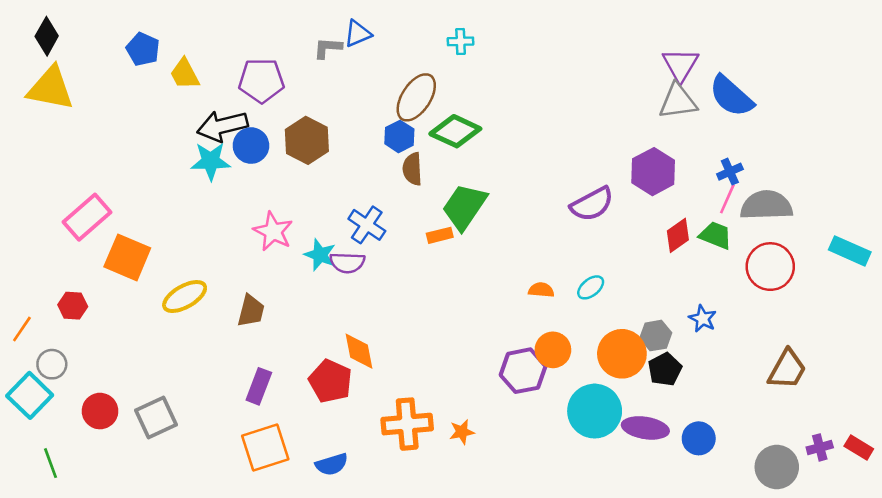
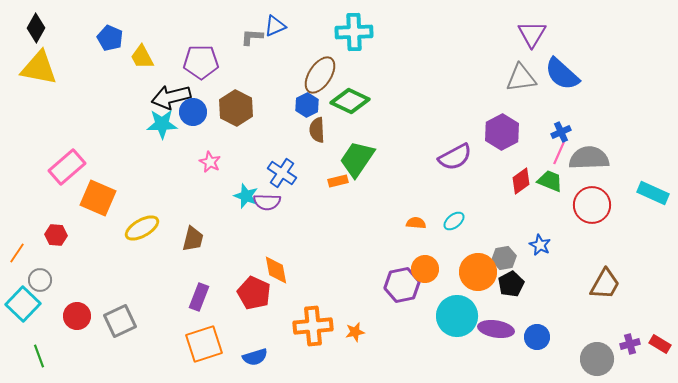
cyan cross: (461, 41) -> (354, 32), size x1.8
purple triangle: (680, 65) -> (532, 34), moved
pink star: (273, 231) -> (210, 162), moved, size x0.7

